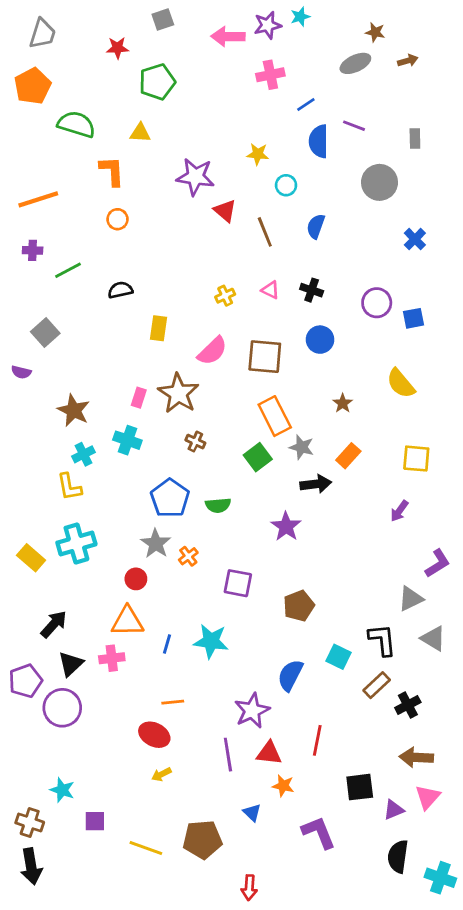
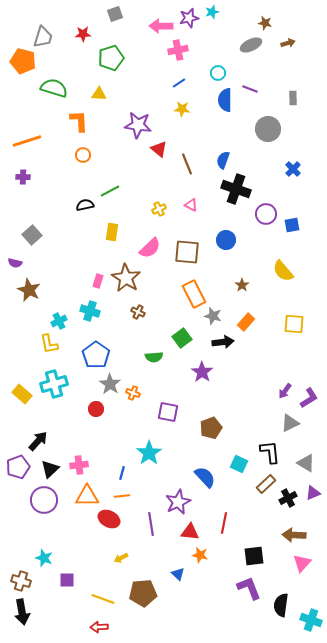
gray trapezoid: (42, 34) -> (43, 37), moved
pink cross: (270, 75) -> (178, 50), moved
orange pentagon: (33, 86) -> (23, 61), turned -30
blue line: (306, 104) -> (179, 83), moved
cyan circle: (286, 185) -> (218, 73), moved
green line: (68, 270) -> (110, 191), moved
black cross: (312, 290) -> (236, 189), moved, size x1.8
brown star: (74, 410) -> (29, 290), moved
green square: (258, 457) -> (182, 338), moved
blue pentagon: (170, 498) -> (96, 355), moved
purple arrow: (399, 511) -> (285, 391), moved
orange cross: (188, 556) -> (133, 393), turned -32
orange triangle: (127, 621) -> (87, 496), moved
gray triangle: (433, 638) -> (306, 463), moved
cyan star: (211, 641) -> (149, 453), turned 30
blue line: (167, 644) -> (122, 473), moved
blue semicircle: (290, 675) -> (205, 477), turned 110
purple pentagon: (25, 681) -> (18, 467), moved
purple line: (228, 755) -> (151, 524), moved
yellow arrow: (161, 774) -> (121, 558), moved
purple triangle: (394, 810) -> (313, 493), moved
purple L-shape: (319, 832) -> (249, 588), moved
red arrow: (249, 888) -> (99, 627), moved, turned 84

